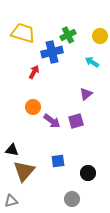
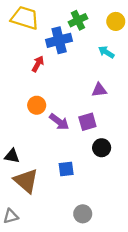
purple triangle: (86, 94) -> (99, 90), turned 32
brown triangle: (24, 171) -> (26, 181), turned -30
black circle: (88, 173) -> (102, 148), moved

